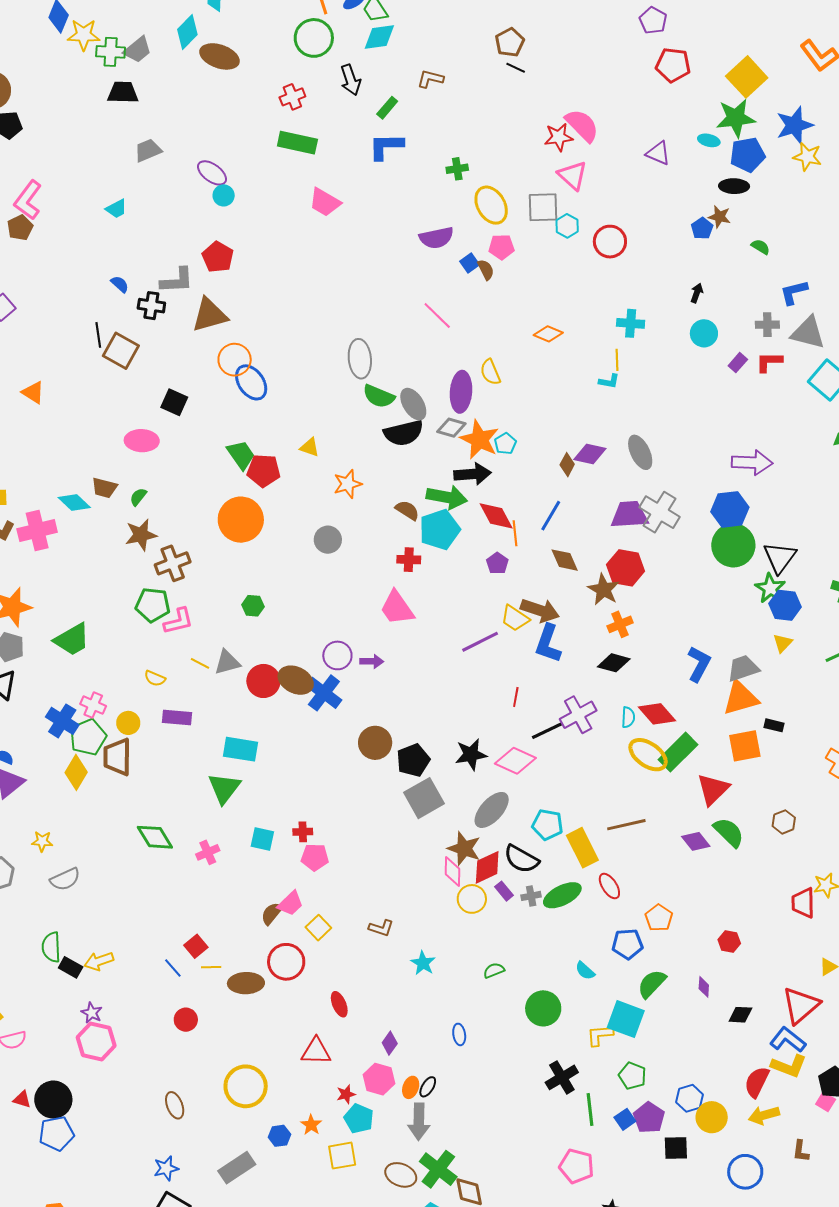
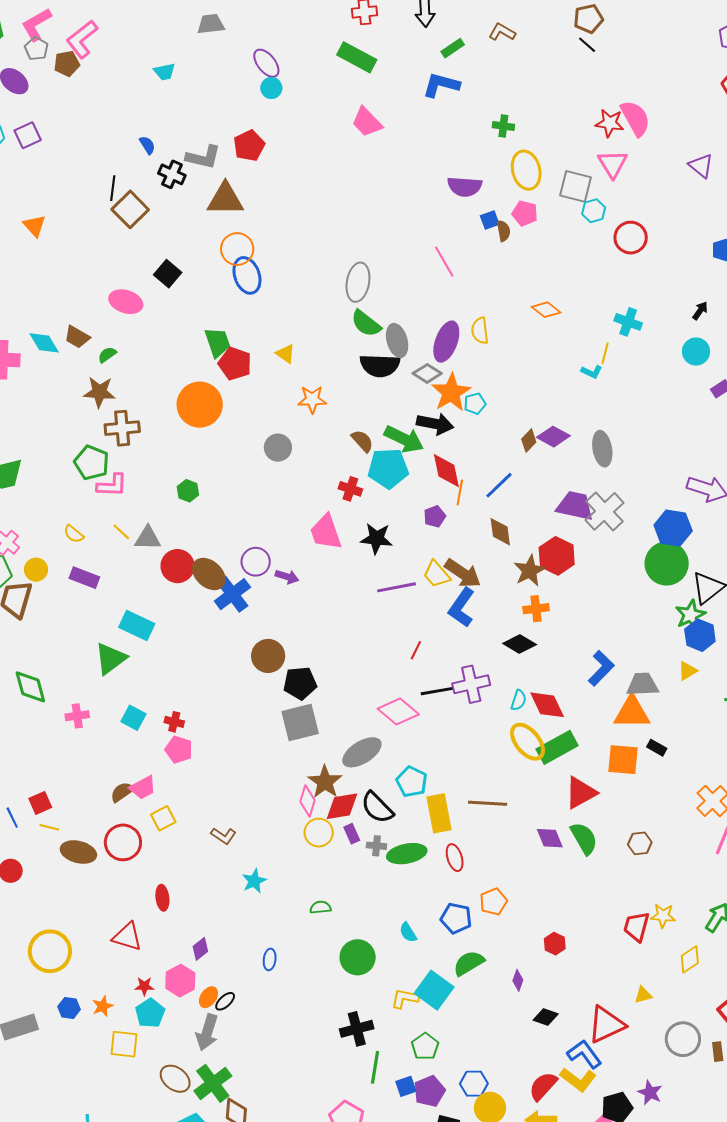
black star: (471, 754) -> (376, 538), moved

